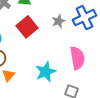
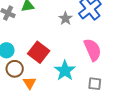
red square: (27, 27) -> (39, 52), moved

